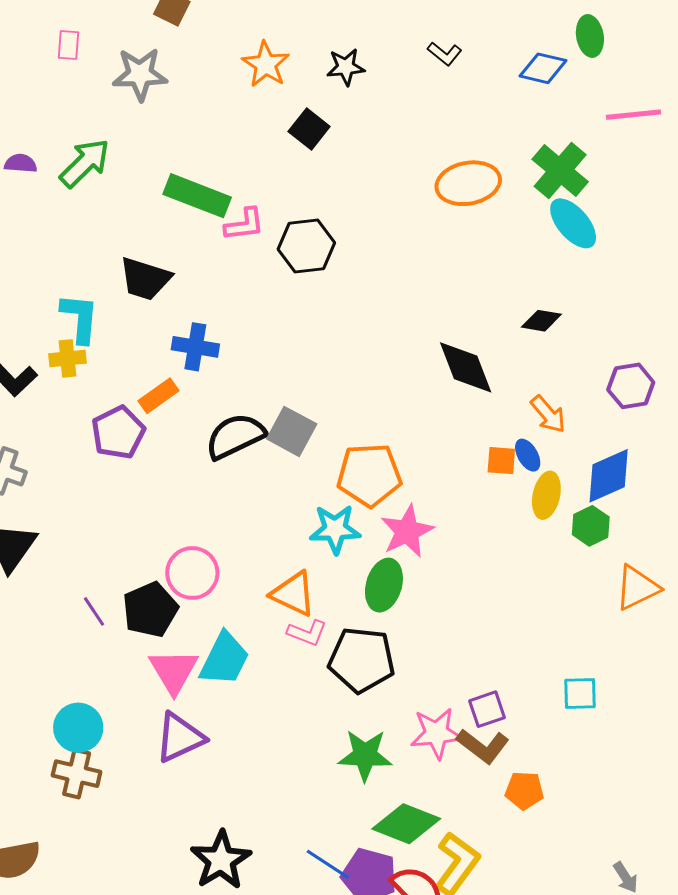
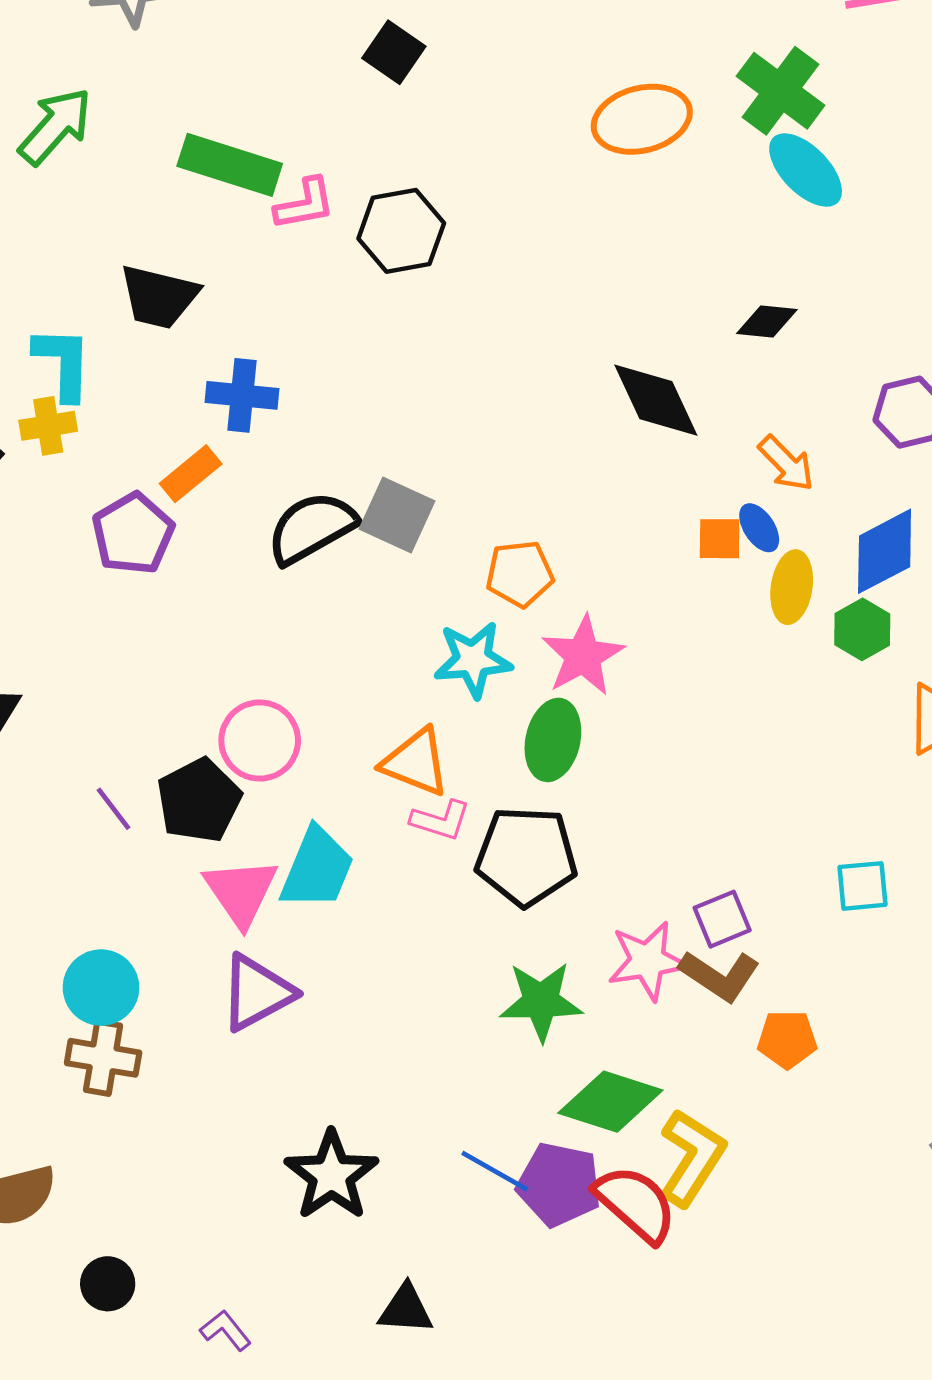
orange pentagon: (369, 475) -> (520, 574), size x0.7

